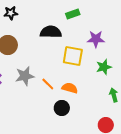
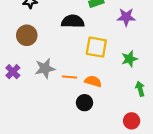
purple star: (96, 39) -> (126, 17), moved
orange line: (48, 84) -> (70, 77), turned -40

